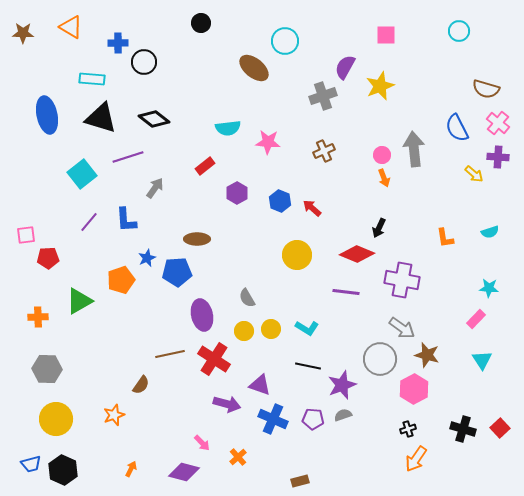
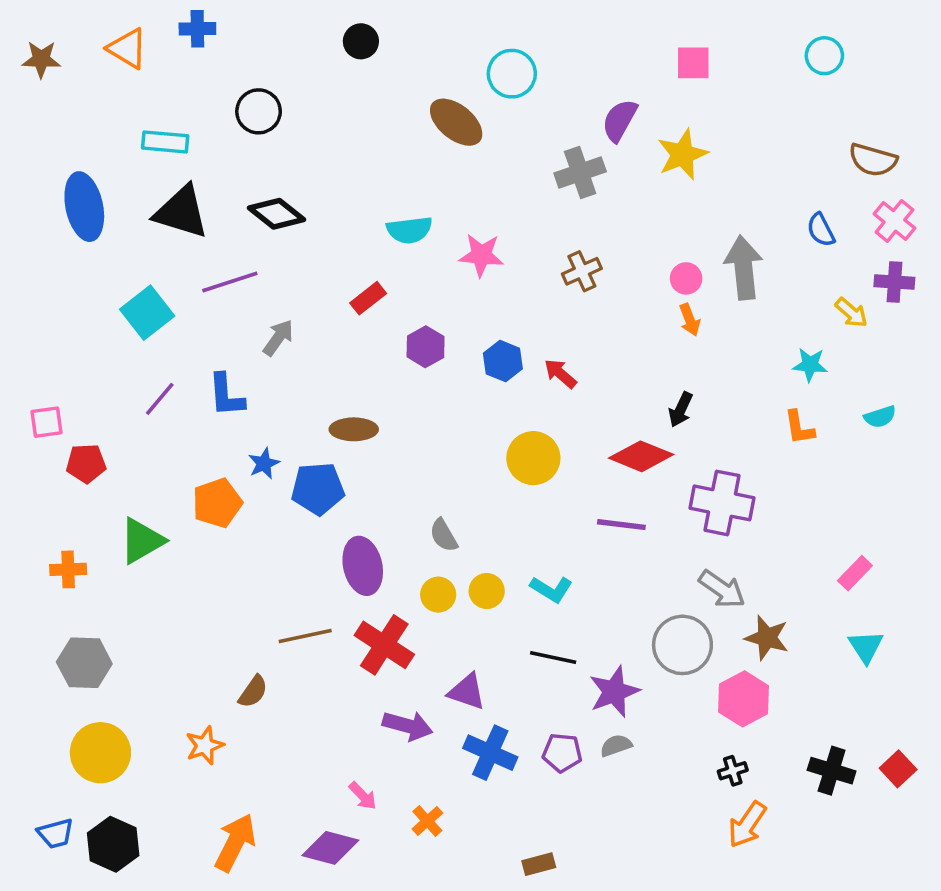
blue cross: (118, 43) -> (197, 29), moved
blue semicircle: (457, 128) -> (821, 230), size x0.7
cyan star: (489, 288) -> (810, 365), moved
orange arrow: (131, 469) -> (235, 843), size x2.0

